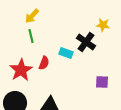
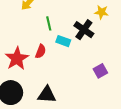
green line: (31, 36) -> (49, 23), moved
purple square: (102, 82) -> (100, 71), turned -32

